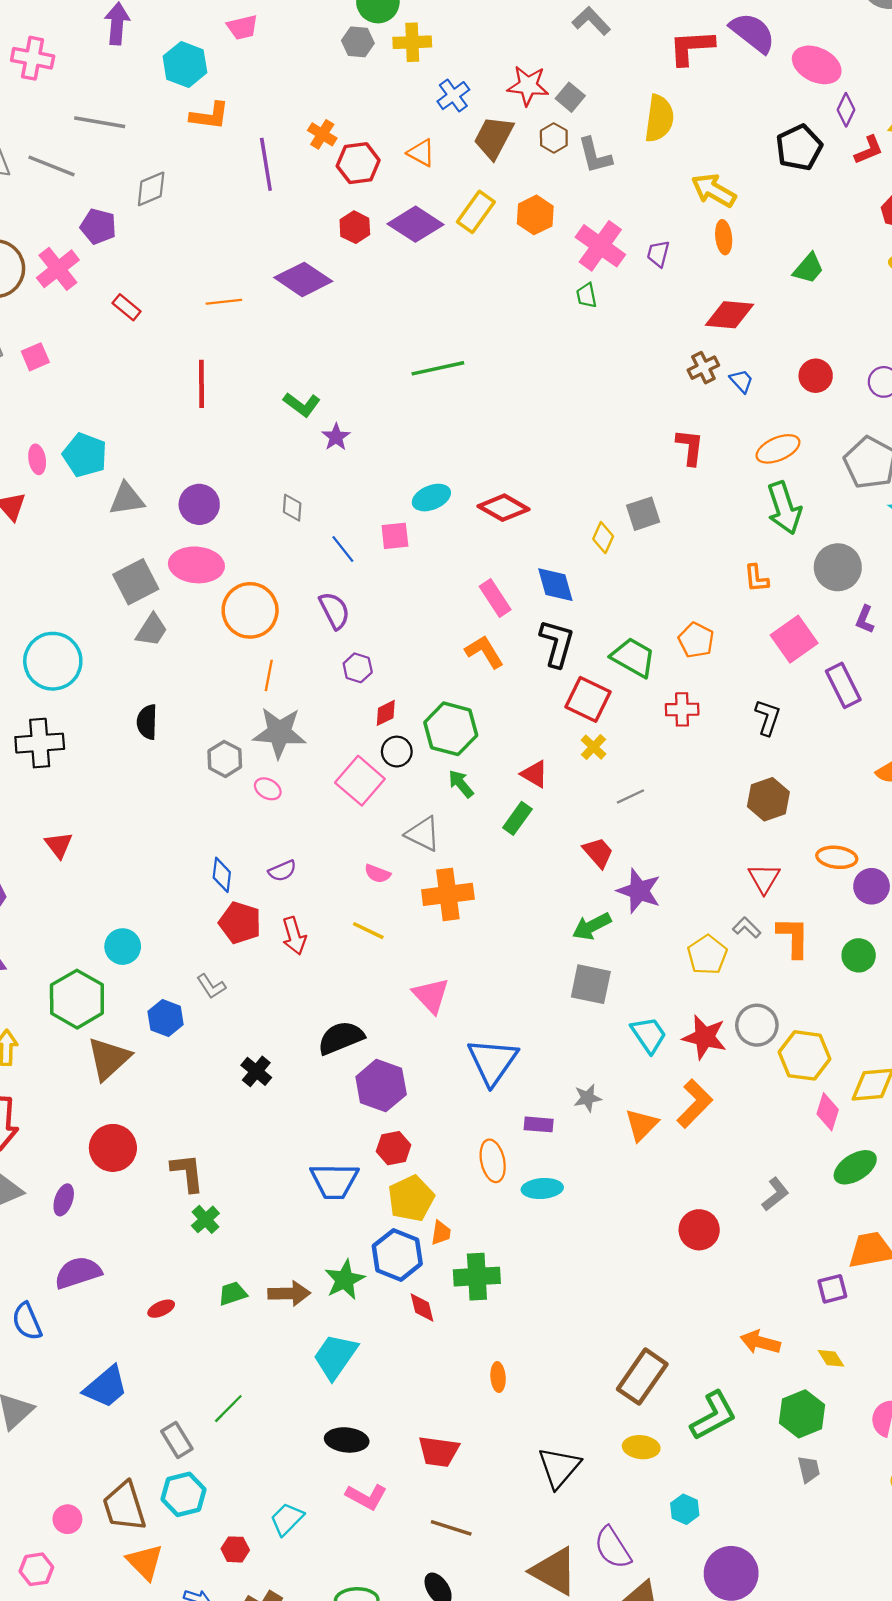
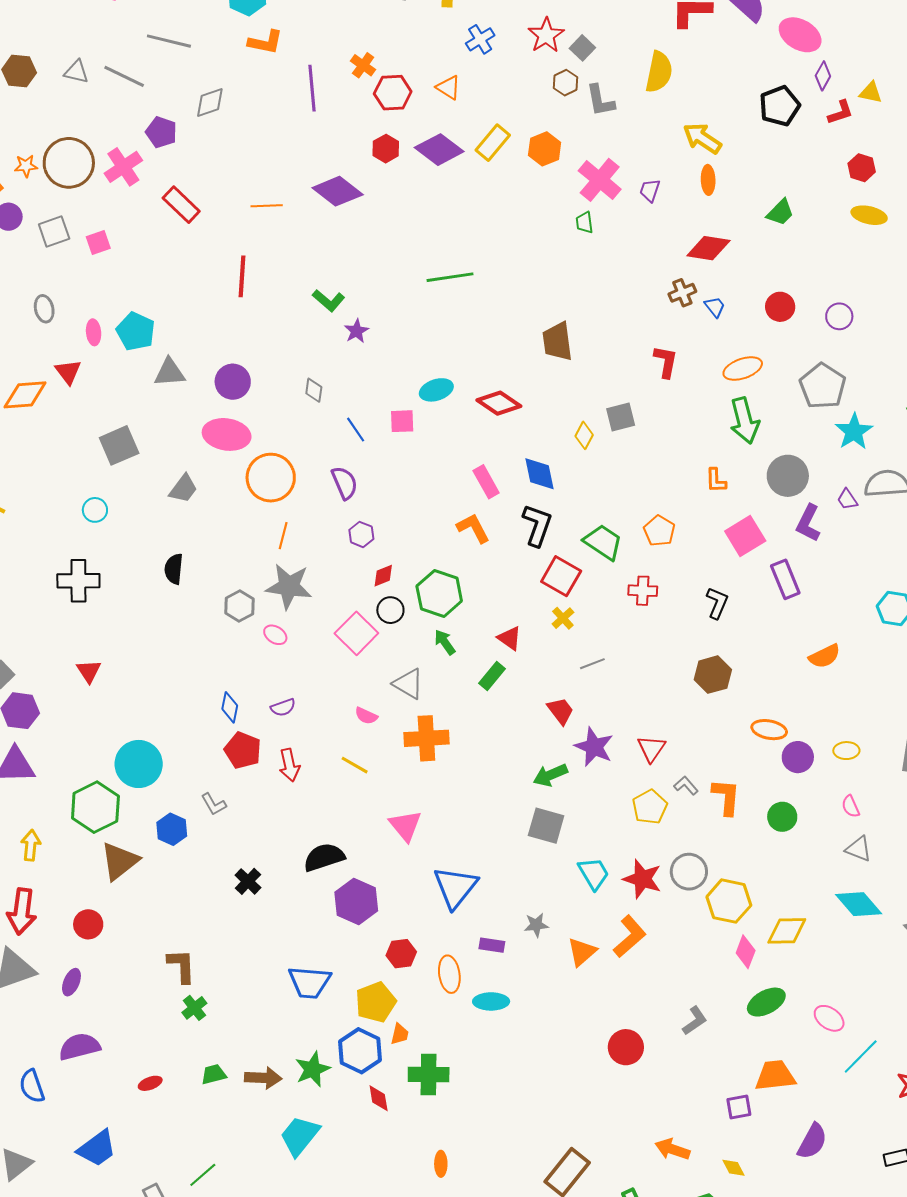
red star: (528, 86) -> (546, 35), turned 30
brown trapezoid: (494, 137) -> (557, 342), moved, turned -39
red rectangle: (127, 307) -> (181, 205), size x1.5
gray square: (136, 582) -> (119, 445), moved
purple L-shape: (865, 619) -> (808, 523), size x1.5
cyan circle: (53, 661) -> (95, 510), size x0.5
red triangle: (764, 878) -> (651, 749), moved
cyan circle: (123, 947) -> (139, 764), size x1.5
red circle: (113, 1148) -> (88, 924), moved, size x0.7
red hexagon: (394, 1148) -> (401, 954), moved

